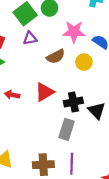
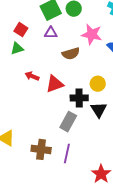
yellow circle: (84, 62) -> (98, 84), moved
red arrow: (12, 95) -> (32, 76), moved

